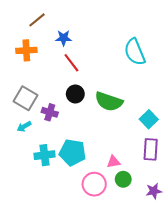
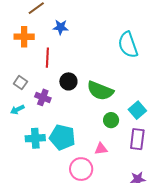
red line: (71, 63) -> (47, 58), moved, turned 36
gray square: (25, 98) -> (20, 83), size x0.6
green circle: (123, 179) -> (111, 120), moved

